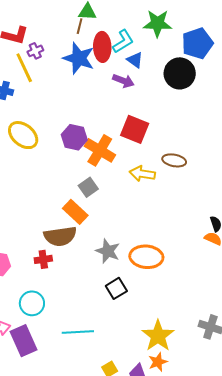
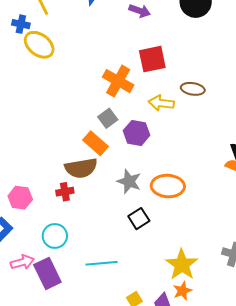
red square: (135, 129) -> (152, 59), turned -32
yellow ellipse: (23, 135) -> (39, 45), moved
purple hexagon: (74, 137) -> (137, 133), moved

